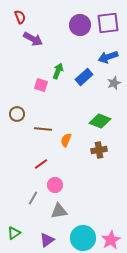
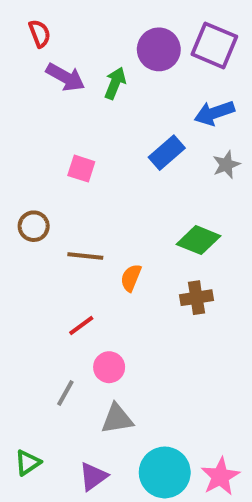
purple square: (108, 23) -> (214, 45), turned 30
green arrow: (58, 71) -> (115, 83), moved

